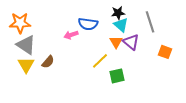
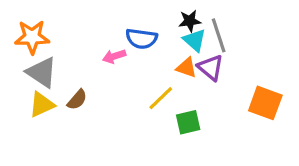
gray line: (150, 22) -> (219, 35), moved
orange triangle: (116, 42) -> (186, 68), turned -40
orange square: (165, 52) -> (265, 103), moved, size x1.5
yellow triangle: (26, 65) -> (42, 105), turned 36

